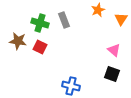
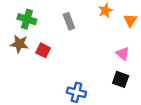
green cross: (40, 23) -> (27, 19), moved

